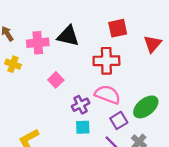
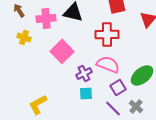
pink square: (56, 80) -> (62, 51), size x1.6

